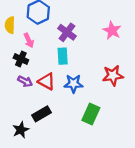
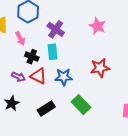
black cross: (21, 59) -> (32, 57), moved
black rectangle: (41, 114) -> (46, 109), moved
green rectangle: (91, 114) -> (81, 105), turned -66
black star: (21, 130) -> (12, 103), moved

